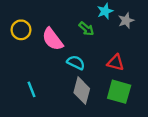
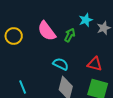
green arrow: (86, 29) -> (70, 35), turned -104
pink semicircle: (53, 39) -> (47, 31), moved

